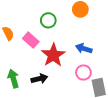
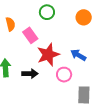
green circle: (48, 20) -> (47, 12), moved
pink circle: (83, 73) -> (64, 75), moved

